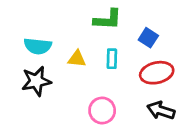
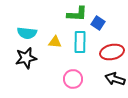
blue square: (148, 38) -> (98, 23), moved
cyan rectangle: (112, 59) -> (80, 42), size x1.5

